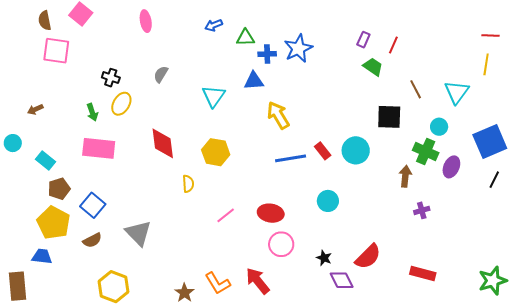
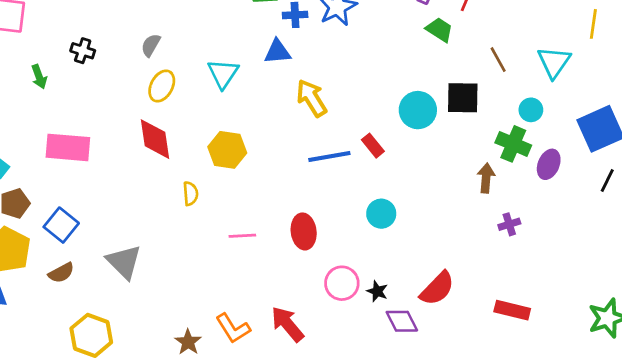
yellow ellipse: (121, 104) -> (162, 86), moved
green arrow: (92, 112) -> (39, 77), moved
cyan circle: (356, 150) -> (418, 110), moved
red ellipse: (271, 213) -> (304, 231), turned 75
pink line: (226, 215) -> (242, 236), turned 36
pink circle: (281, 244) -> (342, 283), moved

